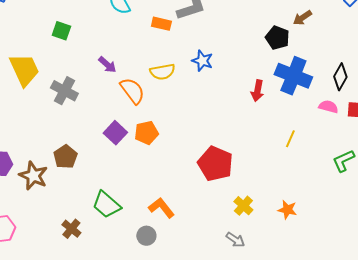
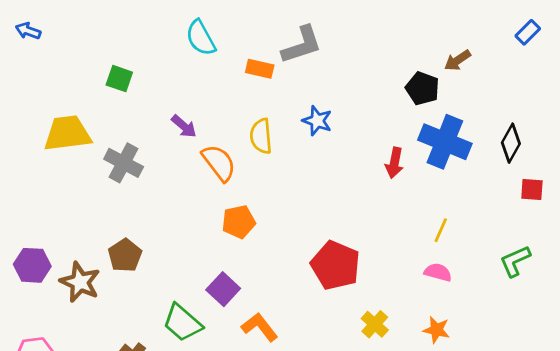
yellow trapezoid: (24, 70) -> (67, 133), turned -72
yellow semicircle: (162, 72) -> (261, 136), turned 95
pink semicircle: (328, 107) -> (438, 272), moved
purple square: (115, 133) -> (223, 289), moved

